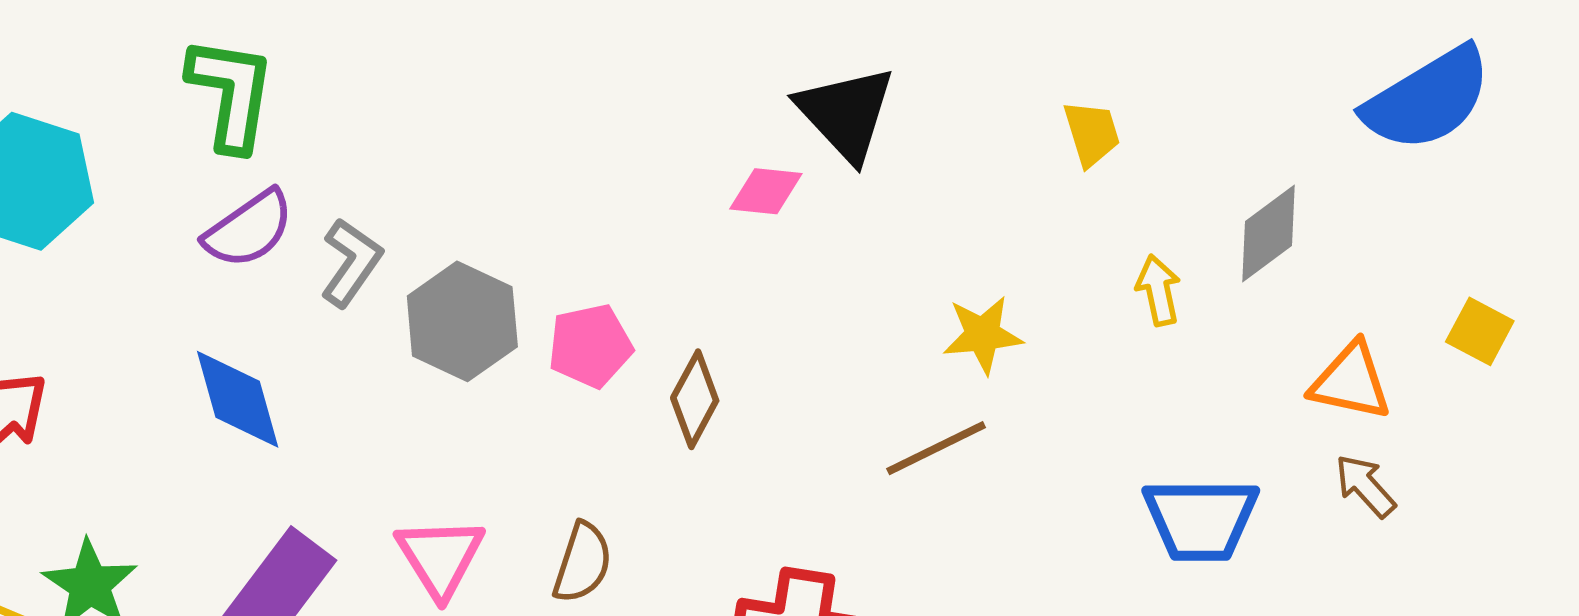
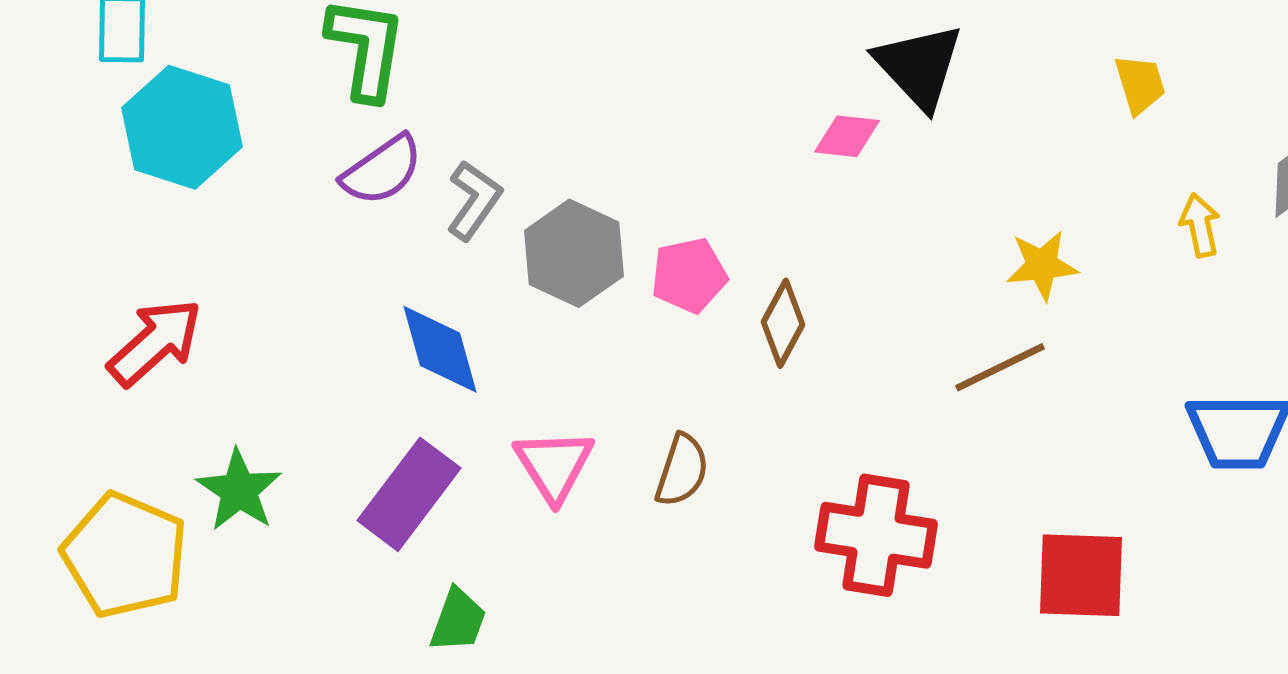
blue diamond: (238, 399) -> (440, 349), moved

